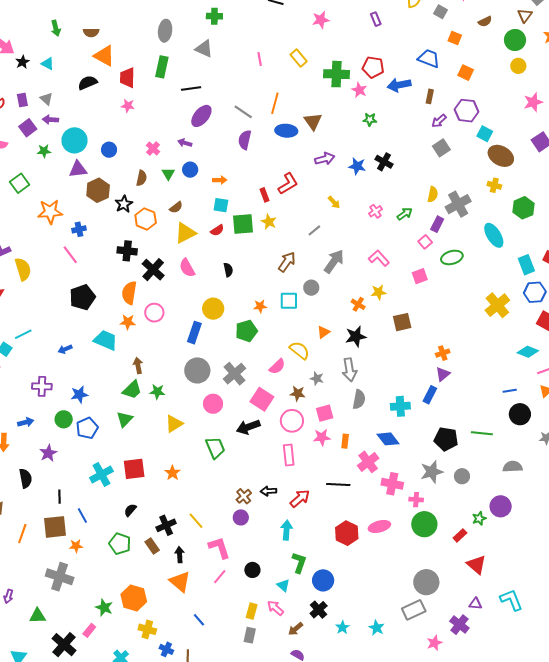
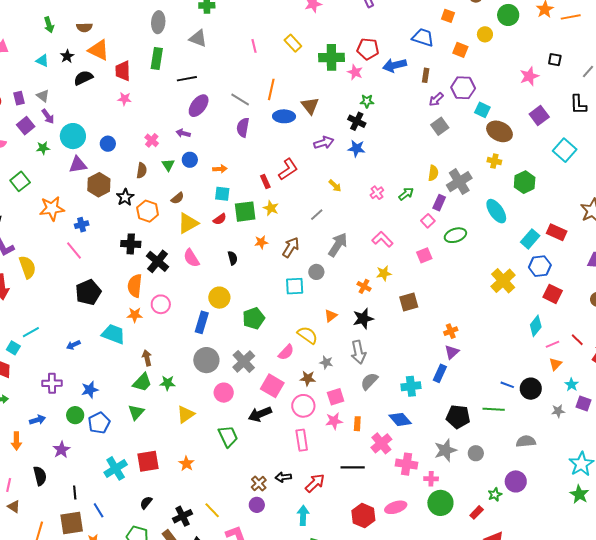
black star: (22, 62) -> (67, 56), moved
yellow circle: (518, 66) -> (485, 34), moved
purple arrow: (50, 120) -> (48, 116), turned -126
black cross: (384, 162) -> (357, 121), moved
cyan rectangle: (526, 265) -> (530, 239), turned 66
orange star: (260, 306) -> (261, 242), moved
cyan diamond: (528, 352) -> (536, 326), turned -70
blue line: (510, 391) -> (507, 385), moved, turned 32
gray semicircle: (359, 399) -> (369, 381), turned -144

